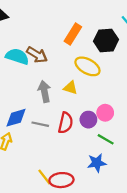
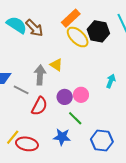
yellow ellipse: (87, 66) -> (78, 37), moved
gray arrow: (44, 91) -> (40, 75), moved
red semicircle: (66, 123) -> (39, 106), moved
yellow line: (44, 177) -> (13, 137), turned 63

